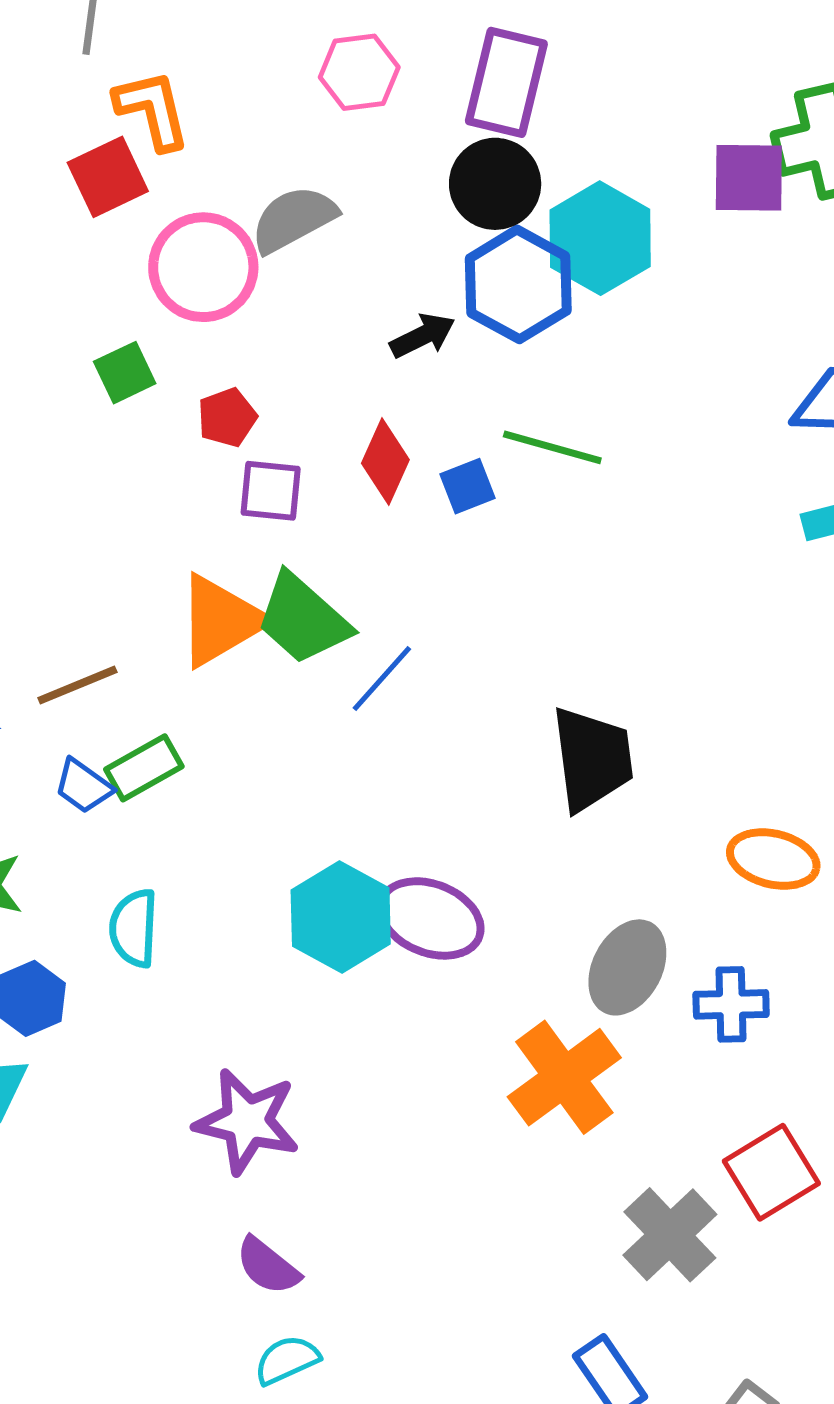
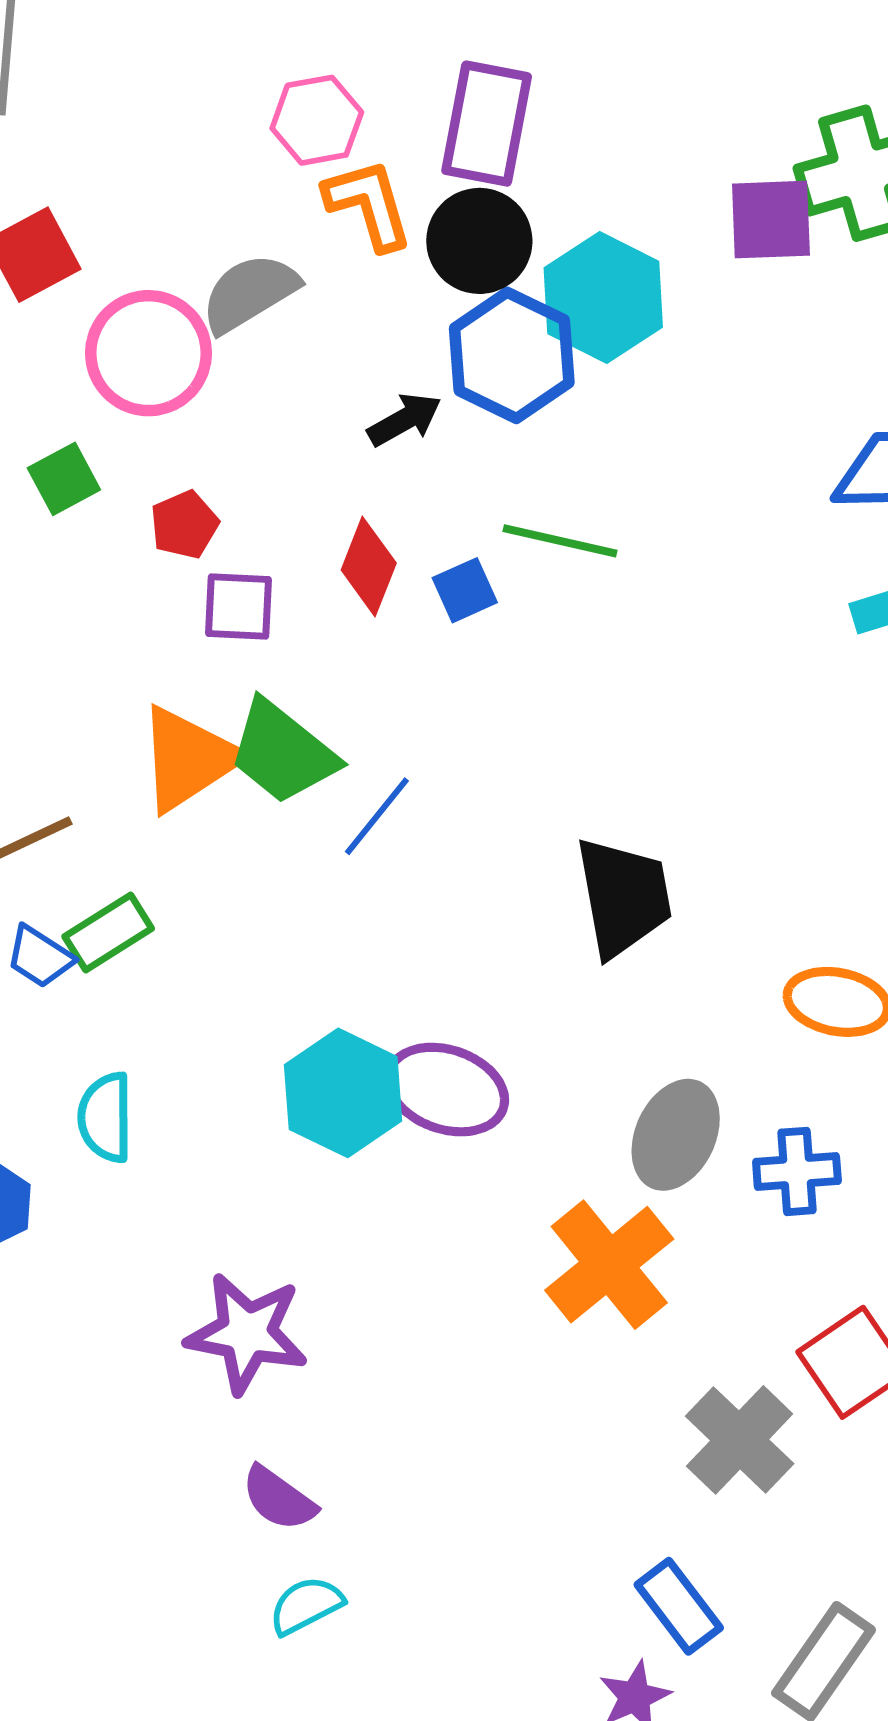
orange L-shape: (152, 110) -> (368, 204), moved

